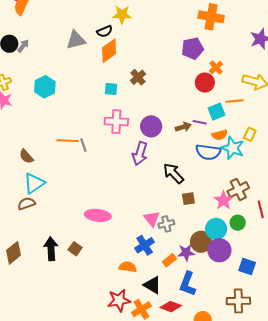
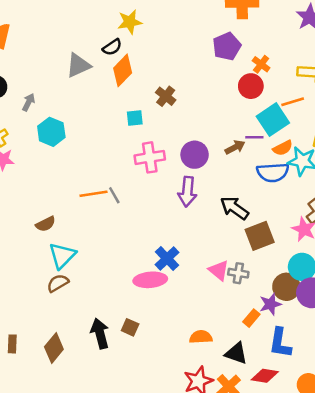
gray arrow: (23, 46) -> (28, 102), moved
cyan square: (217, 112) -> (273, 120), size x1.4
brown semicircle: (26, 156) -> (46, 224), turned -63
brown square: (188, 199) -> (260, 236), size x1.6
gray cross: (166, 224) -> (238, 273), turned 35
blue cross: (145, 245) -> (167, 258), moved

